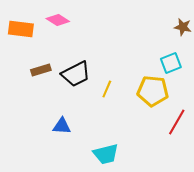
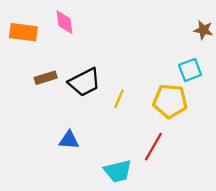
pink diamond: (58, 20) -> (64, 22), turned 50
red line: (177, 122) -> (153, 147), moved

